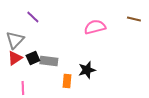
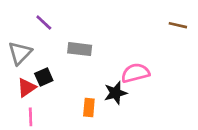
pink semicircle: (95, 27) -> (135, 73), moved
red triangle: (15, 58) -> (27, 88), moved
gray rectangle: (49, 61) -> (80, 49), moved

